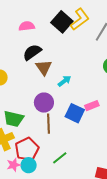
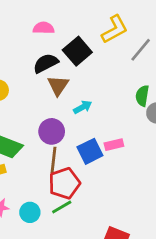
black square: (62, 22) -> (77, 51), moved
blue square: (75, 113) -> (90, 151), turned 30
red pentagon: (27, 149) -> (64, 183), moved
cyan circle: (29, 165) -> (30, 212), moved

